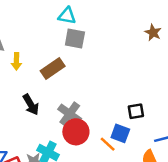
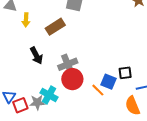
black square: (136, 111) -> (125, 73), moved
gray cross: (70, 114) -> (68, 64), turned 30

